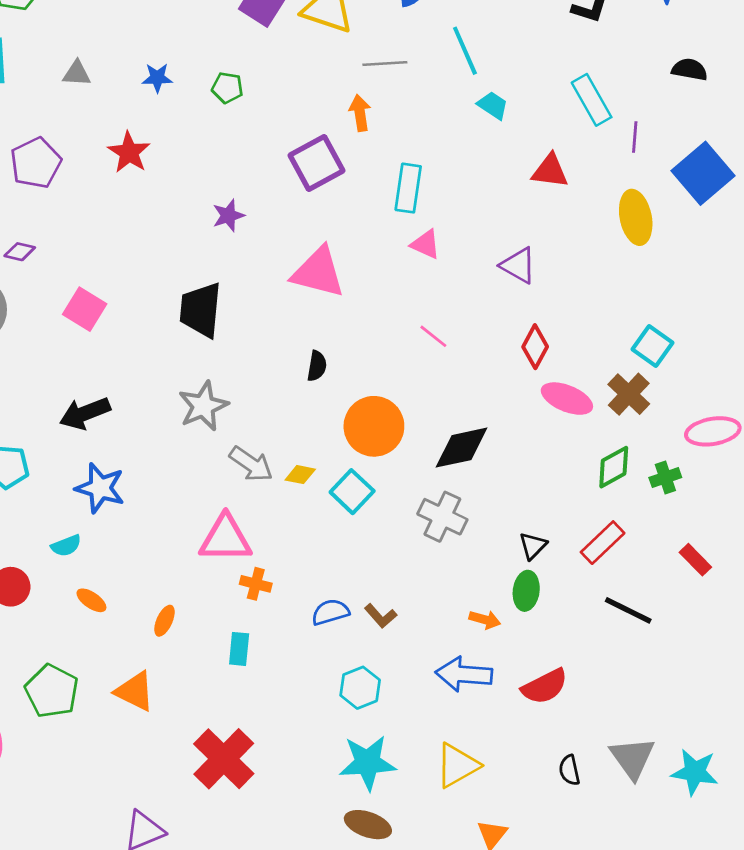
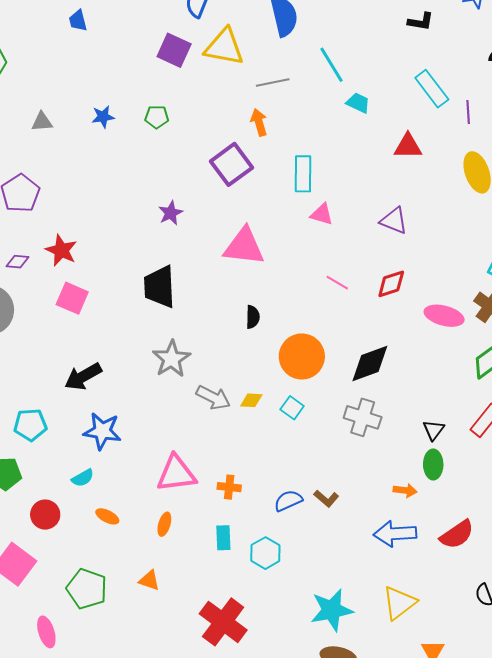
red star: (129, 152) -> (61, 250), moved
red diamond: (535, 347) -> (391, 284), moved, turned 52
cyan square: (352, 492) -> (292, 408), size x0.7
pink triangle: (225, 539) -> (176, 474), moved
cyan hexagon: (360, 688) -> (265, 553), moved
orange triangle: (135, 691) -> (149, 580), size x0.7

